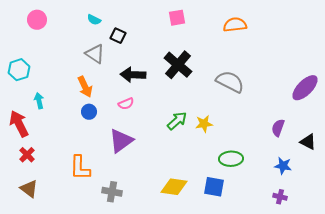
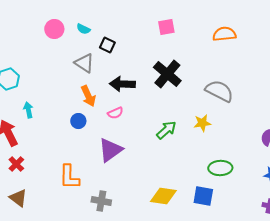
pink circle: (37, 20) -> (54, 29), moved
orange arrow: (85, 87) -> (88, 96), moved
yellow star: (204, 124) -> (202, 123), moved

